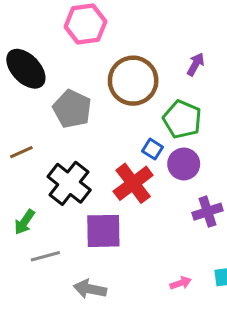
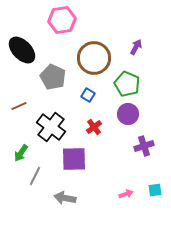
blue square: (152, 149) -> (88, 95), moved
red cross: (133, 183) -> (94, 127), size x0.6
gray line: (45, 256) -> (35, 176), turned -48

